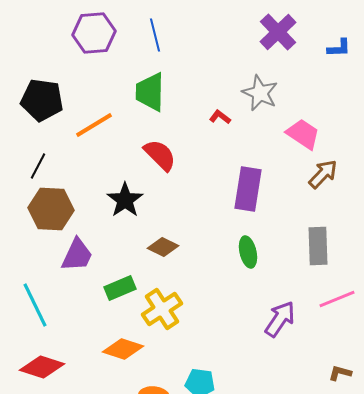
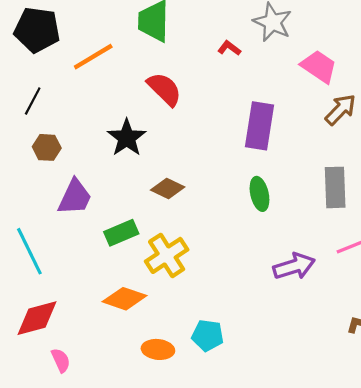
brown hexagon: (51, 209) -> (47, 147), size x0.6
purple arrow: (280, 319) -> (294, 266), turned 39
red diamond: (42, 367) -> (37, 318), turned -33

